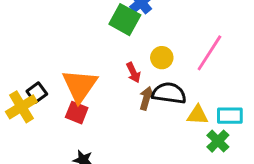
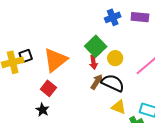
green square: (125, 20) -> (96, 46), moved
red square: (77, 113) -> (48, 88), moved
yellow triangle: (198, 115) -> (119, 107), moved

